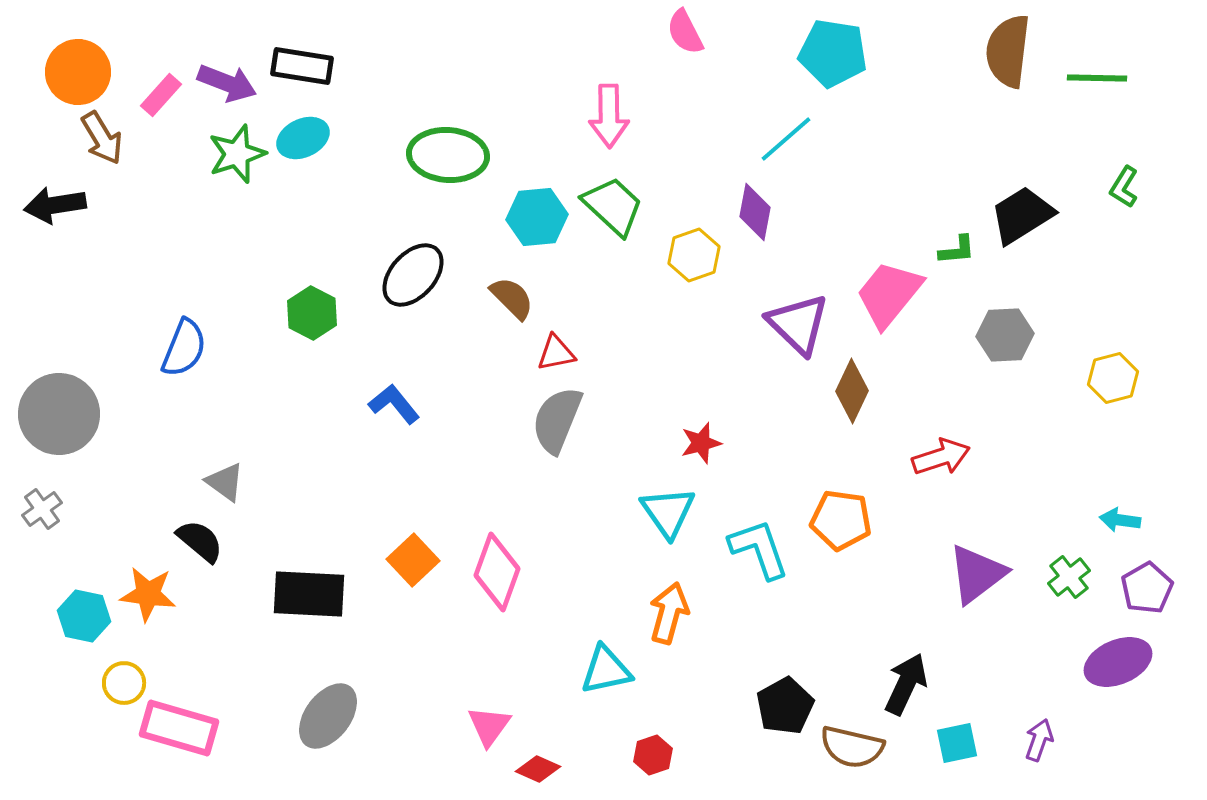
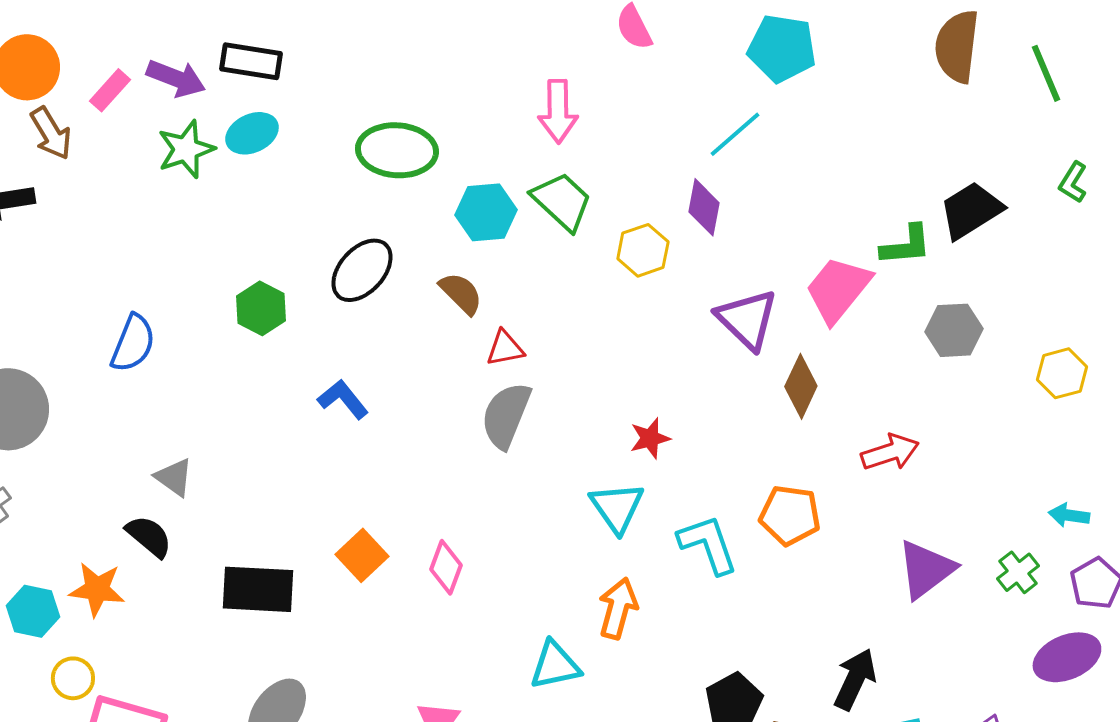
green line: (1097, 78) -> (1046, 73), turned 66
green L-shape: (957, 250) -> (906, 245), size x1.4
pink diamond: (497, 572) -> (446, 567), size x0.7

